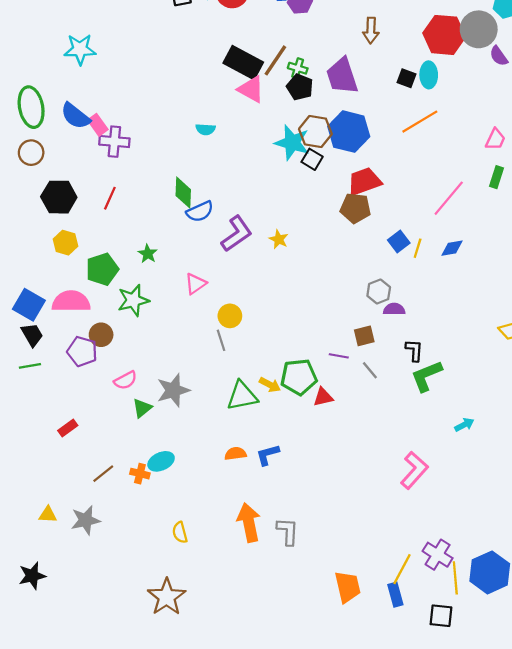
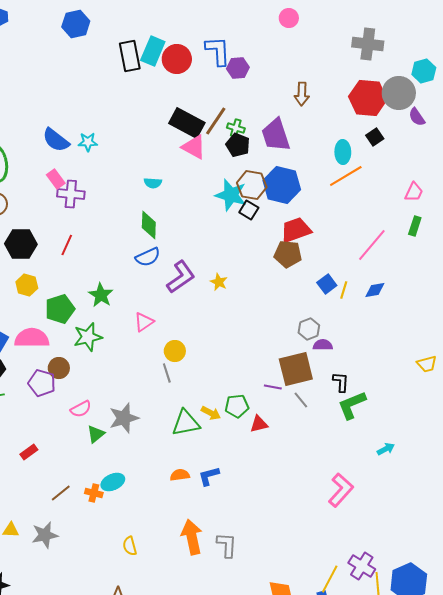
cyan star: (80, 49) -> (88, 142), moved, size x0.7
cyan ellipse: (429, 75) -> (343, 152), moved
black square: (406, 78) -> (375, 137), moved, turned 36
blue semicircle: (76, 116) -> (56, 140), moved
green diamond: (183, 193) -> (149, 225), moved
green star: (148, 254) -> (101, 295), size x1.4
brown square: (364, 336) -> (296, 369), size x1.8
green pentagon: (299, 377) -> (237, 406), size x0.7

